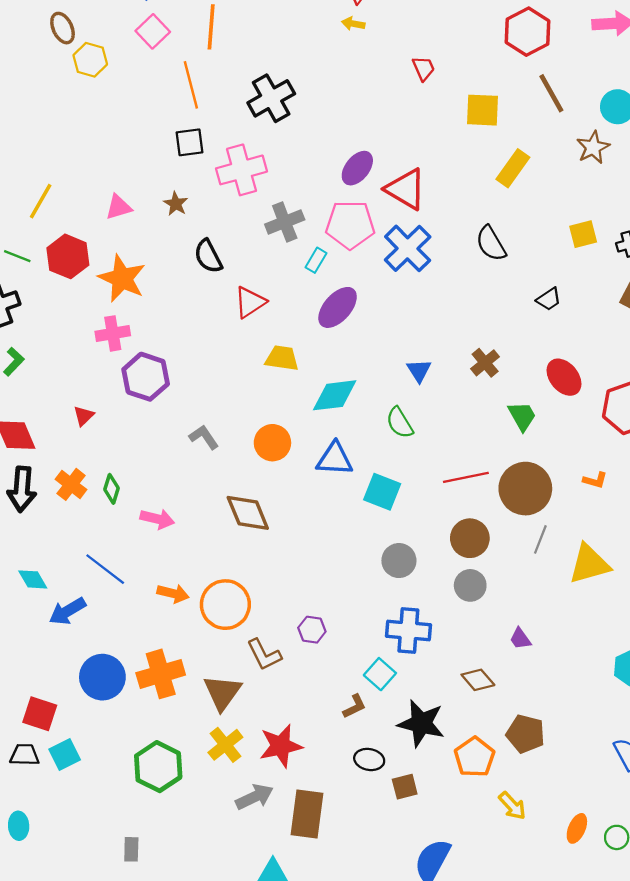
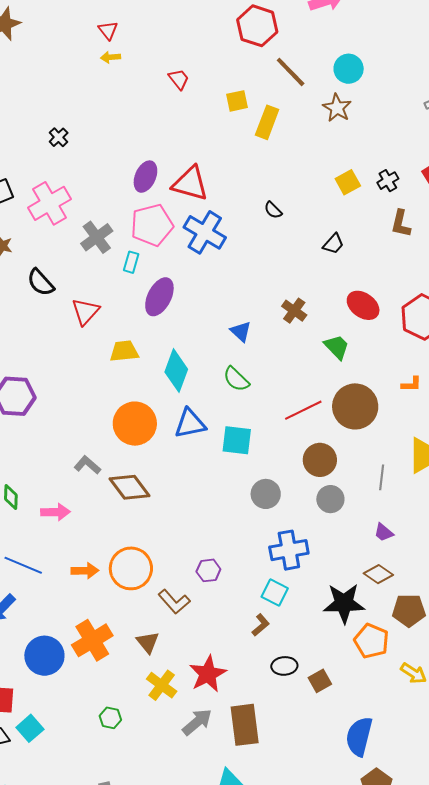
black cross: (271, 98) -> (59, 137), size x0.5
yellow square: (483, 110) -> (237, 101), size x0.7
yellow rectangle: (513, 168) -> (267, 122), moved
black semicircle: (491, 244) -> (273, 210), size x0.6
cyan diamond: (335, 395) -> (176, 371), turned -48
gray L-shape: (204, 437) -> (87, 465), moved
orange circle: (272, 443) -> (135, 424), size x1.4
gray line: (540, 539) -> (382, 477), moved
brown diamond: (478, 680) -> (378, 574), moved
brown triangle: (222, 692) -> (148, 642), size x0.7
black star: (421, 723) -> (344, 603), moved
green hexagon: (158, 767) -> (110, 718), size x0.5

